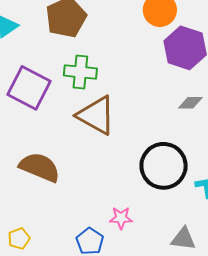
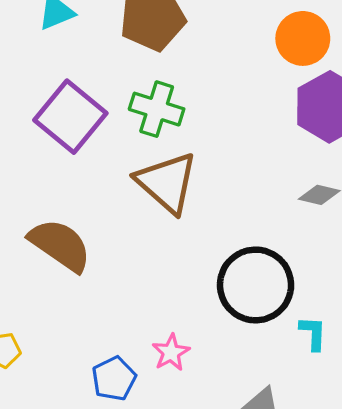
pink star: (121, 218) -> (171, 352), turned 30

